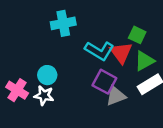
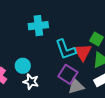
cyan L-shape: (99, 51) -> (66, 49), turned 35
white star: (44, 95) -> (31, 82), moved

